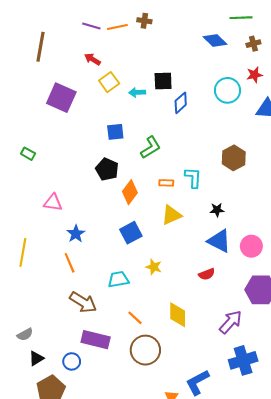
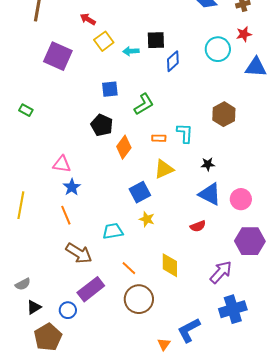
pink triangle: (53, 203) -> (62, 164), moved
blue square: (131, 233) -> (140, 192), moved
purple rectangle: (96, 340) -> (91, 289), turned -52

